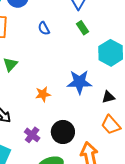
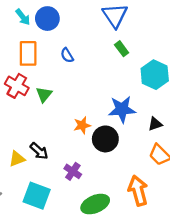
blue semicircle: (44, 28) -> (67, 55), moved
black circle: (63, 132) -> (105, 139), moved

